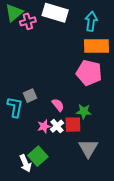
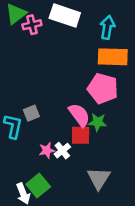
pink semicircle: (58, 105) -> (79, 115), moved, size x1.5
green star: (84, 111) -> (98, 122), moved
red square: (73, 125) -> (81, 135), moved

